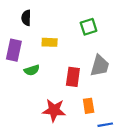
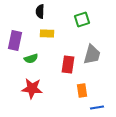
black semicircle: (26, 18) -> (40, 12), moved
red star: (54, 110) -> (32, 88), moved

